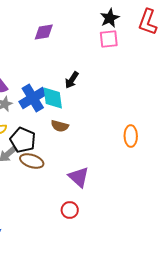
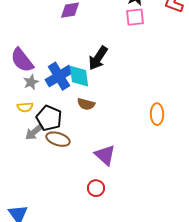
black arrow: (72, 80) -> (98, 58), size x1.4

